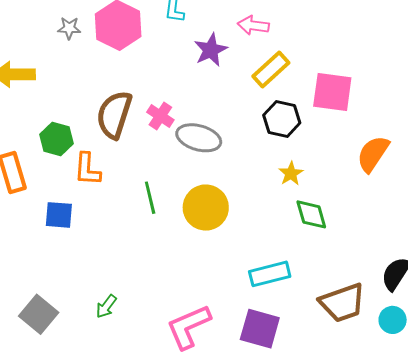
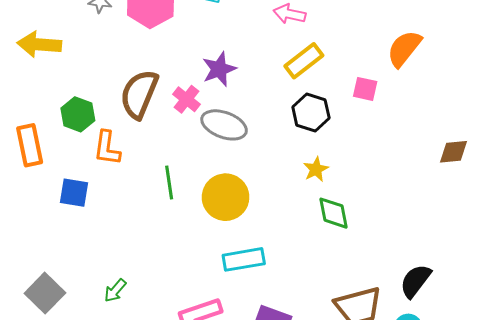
purple star: (211, 50) -> (219, 69), moved
pink square: (332, 92) -> (365, 89), size x0.6
orange semicircle: (373, 154) -> (404, 49), moved
cyan rectangle: (270, 274) -> (244, 259), moved

